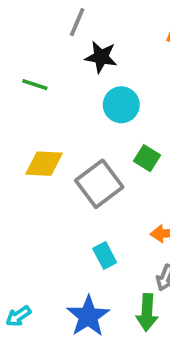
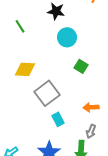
green line: (35, 85) -> (20, 26), turned 40
gray square: (99, 184) -> (47, 93), moved

